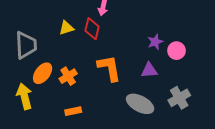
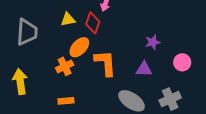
pink circle: (176, 51) -> (182, 62), moved
orange ellipse: (43, 73) -> (79, 47), moved

